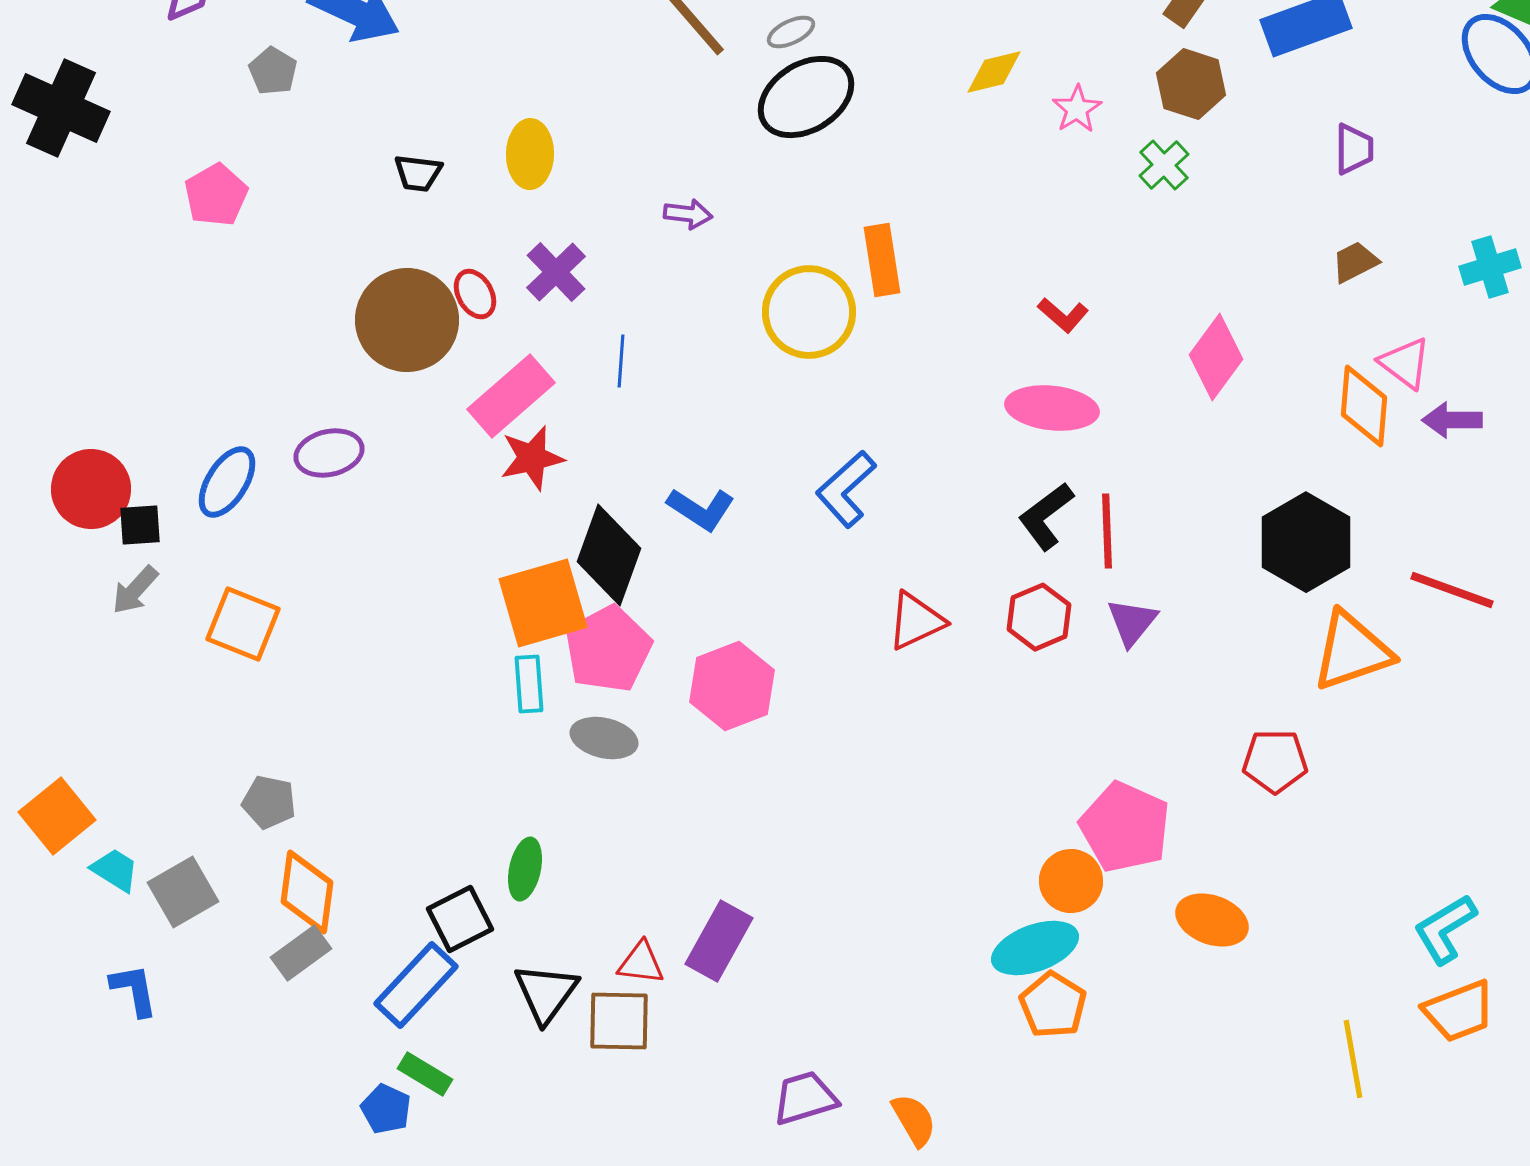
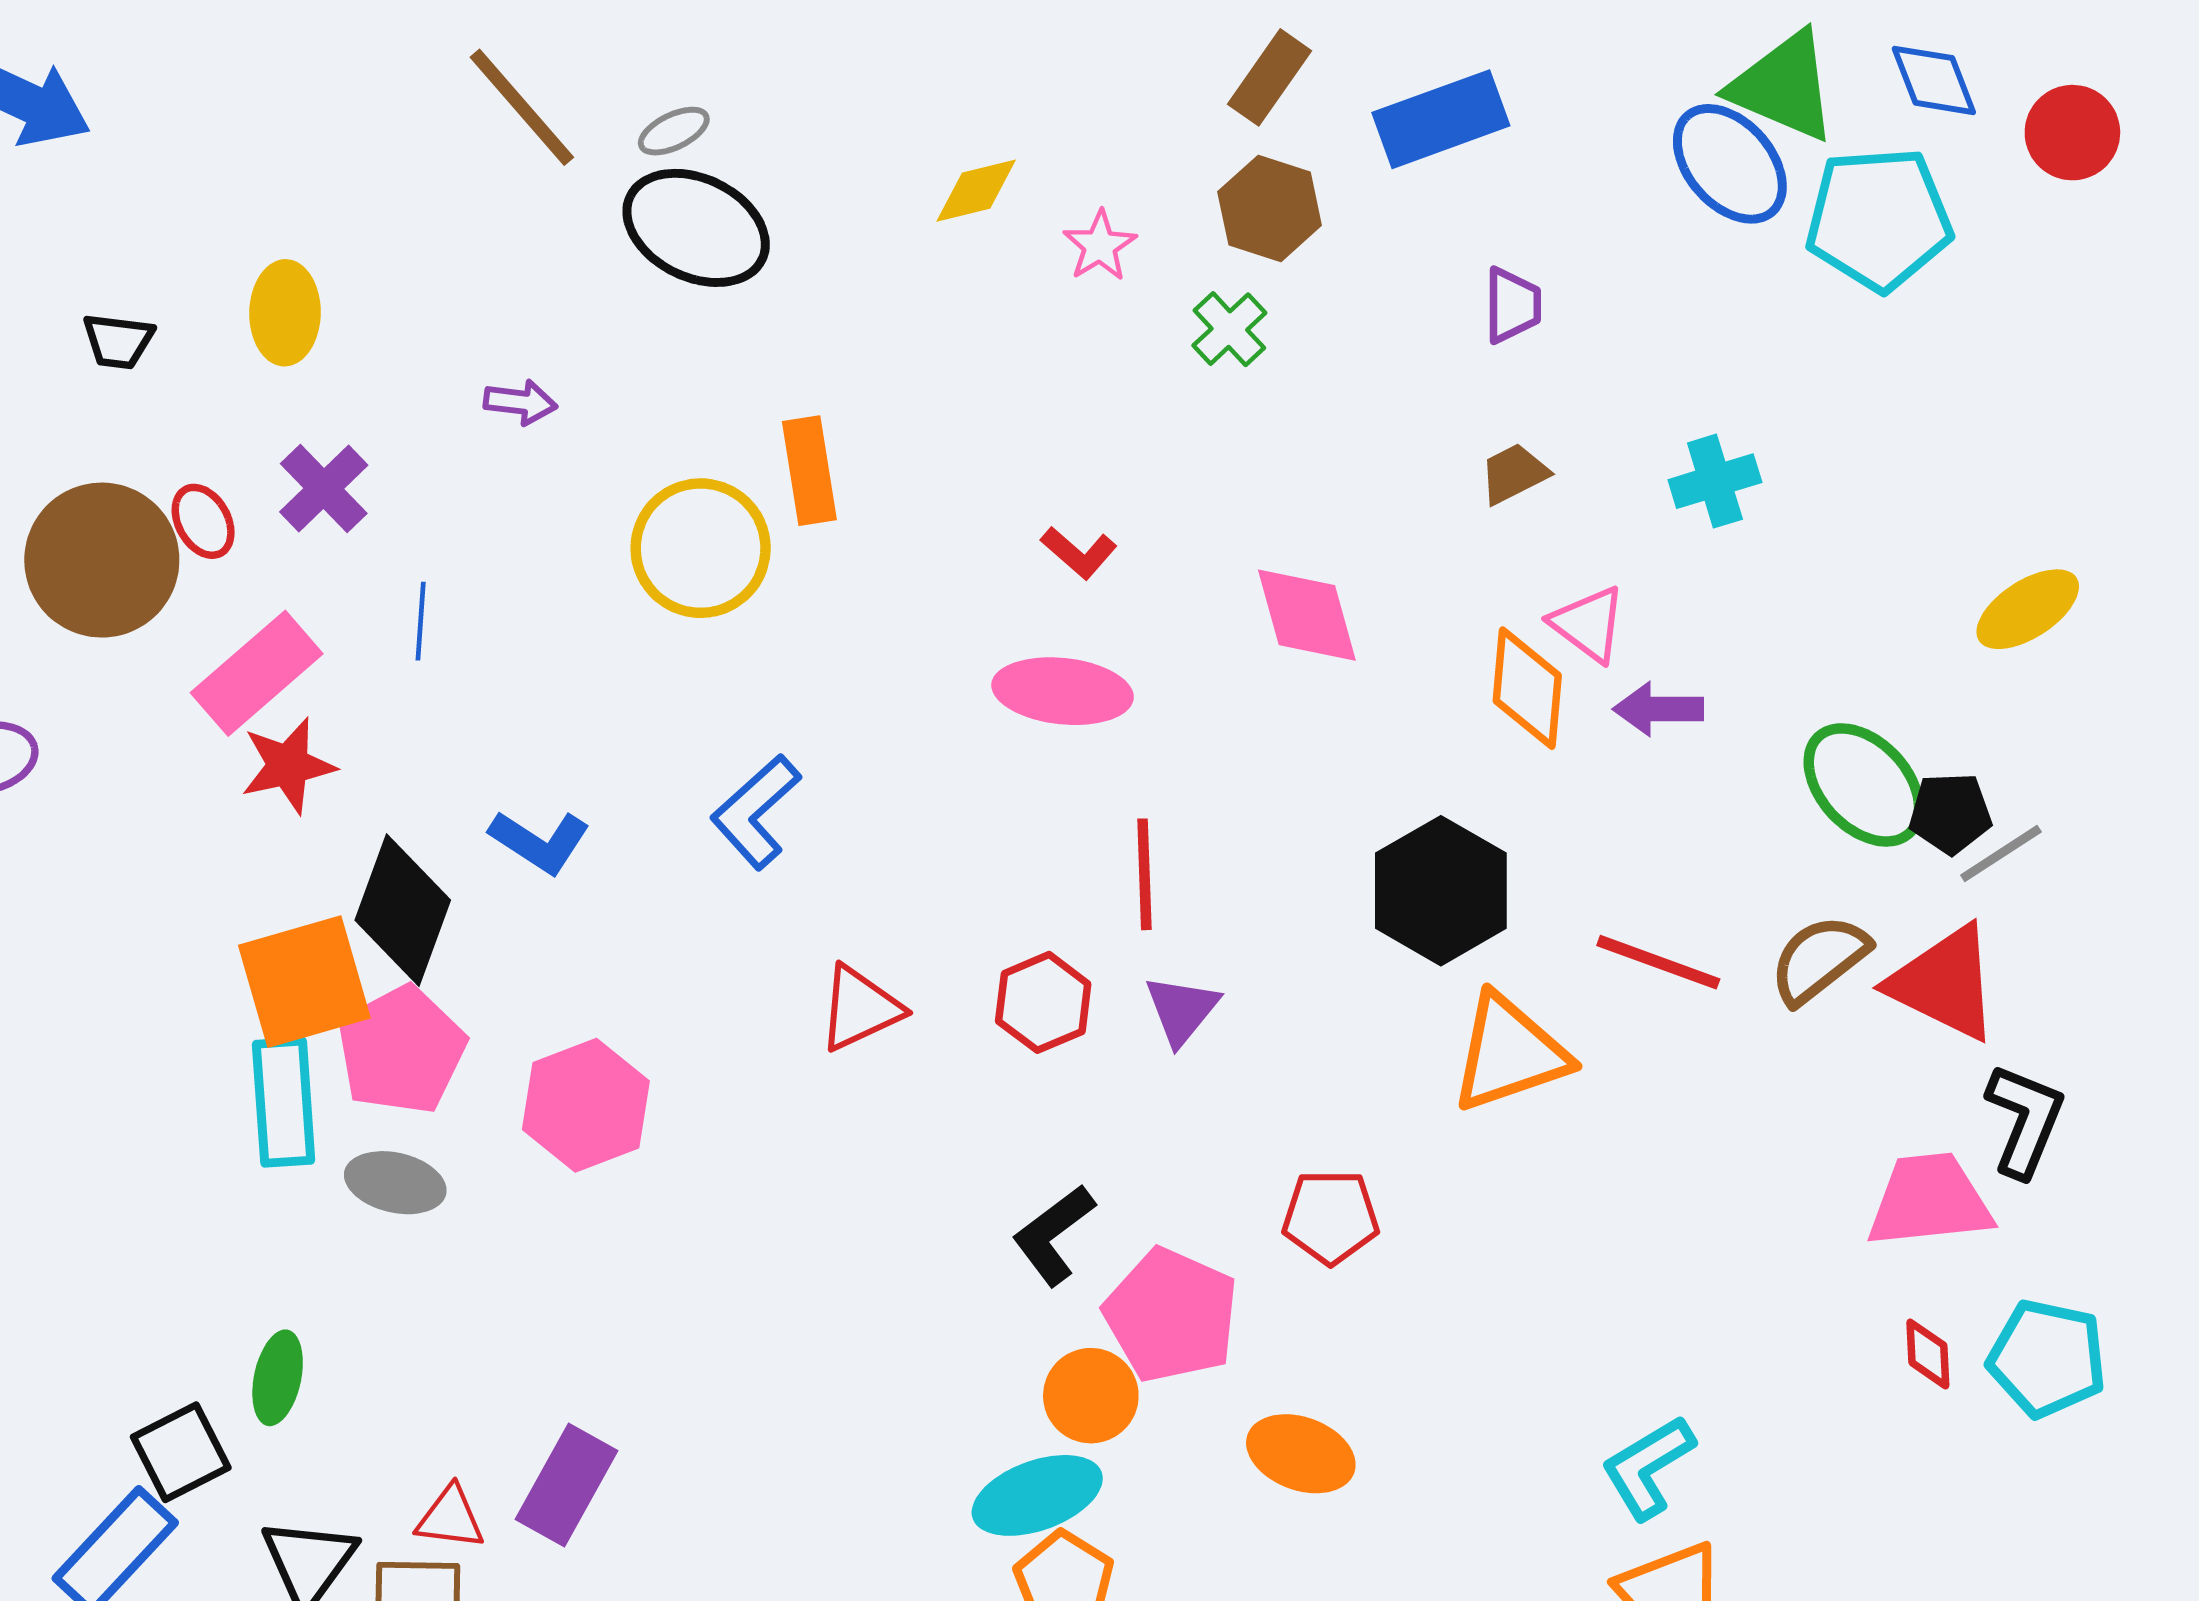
black ellipse: (806, 97) -> (696, 228), turned 58
pink diamond: (1216, 357) -> (1307, 615), turned -52
black L-shape: (1046, 516) -> (1054, 1235), moved
cyan rectangle: (529, 684) -> (284, 1102), size x1.5
red pentagon: (1275, 761) -> (1331, 1217), moved

